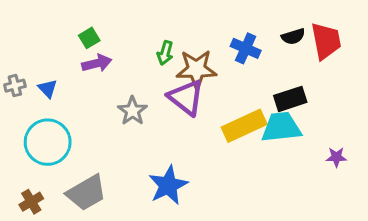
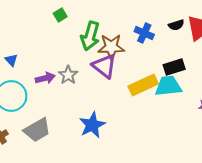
green square: (89, 38) -> (60, 15), moved
green arrow: (165, 53) -> (90, 36), size x1.8
purple arrow: (97, 63) -> (45, 78), moved

